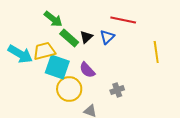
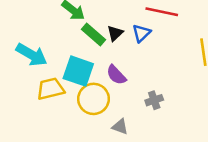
yellow trapezoid: (44, 51) -> (51, 89), moved

